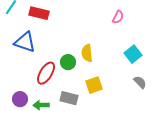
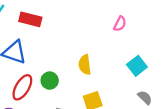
green circle: (68, 62) -> (50, 81), moved
red ellipse: (46, 73) -> (22, 87), moved

